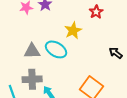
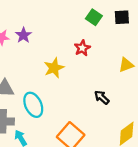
cyan ellipse: (56, 49) -> (33, 105), moved, turned 30

